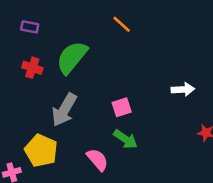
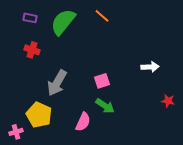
green semicircle: (72, 57) -> (63, 22), moved
pink semicircle: (97, 160) -> (83, 122), turned 66

